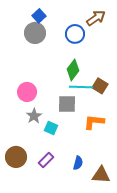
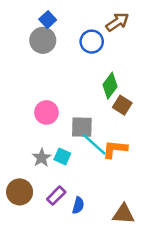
green diamond: (73, 70) -> (110, 86), moved
cyan line: (81, 87) -> (94, 144), moved, turned 40
pink circle: (27, 92) -> (46, 112), moved
gray star: (34, 116) -> (42, 158), moved
blue semicircle: (78, 163) -> (78, 205), moved

